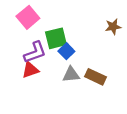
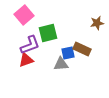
blue square: (66, 51) -> (68, 53), moved, turned 32
brown rectangle: (96, 77) -> (82, 49), moved

